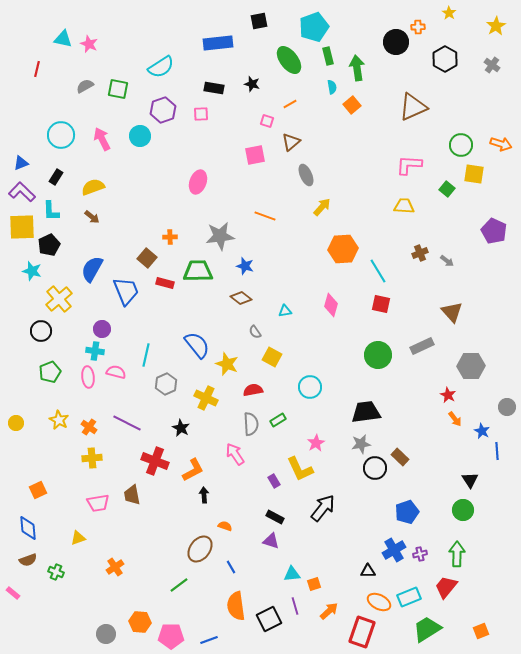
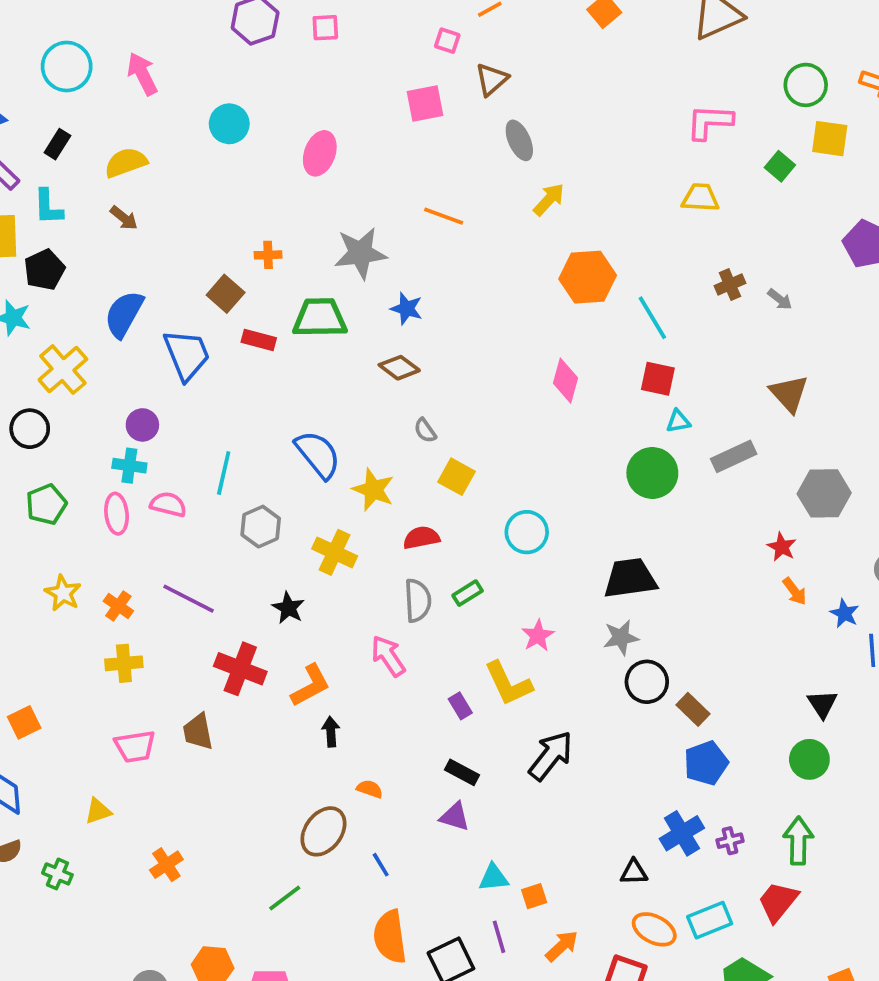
cyan circle: (140, 136) -> (229, 124), moved
cyan triangle: (285, 311) -> (678, 421), moved
brown rectangle: (400, 457) -> (693, 709), moved

